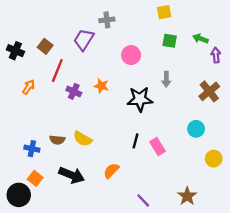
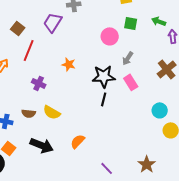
pink circle: (131, 55) -> (110, 36), moved
gray arrow: (166, 79) -> (128, 58), turned 32
purple cross: (74, 91) -> (39, 83), moved
cyan circle: (196, 129) -> (160, 110), moved
black line: (135, 141) -> (104, 99), moved
pink rectangle: (157, 146) -> (131, 82), moved

